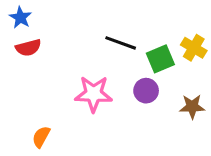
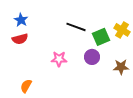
blue star: (20, 17) -> (21, 20), moved
red semicircle: (28, 48) -> (20, 39), moved
pink star: (94, 94) -> (59, 59), size x0.7

